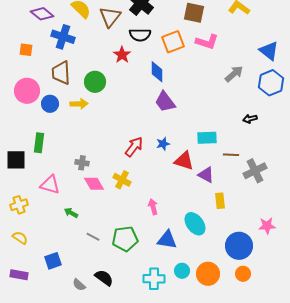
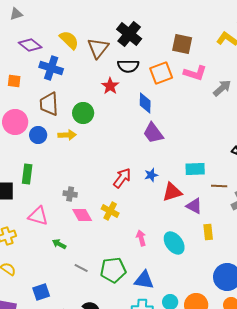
gray arrow: (234, 74) -> (222, 88), moved
red triangle: (184, 161) -> (172, 192), turned -35
cyan ellipse: (195, 224) -> (174, 243), moved
blue triangle: (167, 240) -> (144, 280), moved

